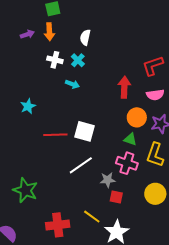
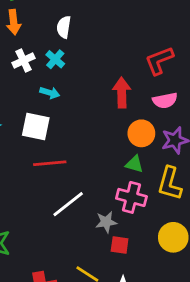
white cross: (55, 60) -> (24, 61), turned -35
white square: (84, 131) -> (36, 126), moved
red line: (55, 135) -> (50, 163), moved

